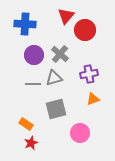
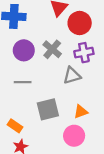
purple cross: (89, 74) -> (84, 53), moved
gray triangle: (54, 78) -> (72, 76), moved
orange triangle: (93, 99) -> (81, 112), moved

